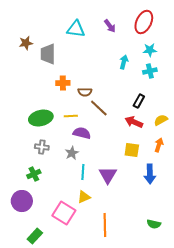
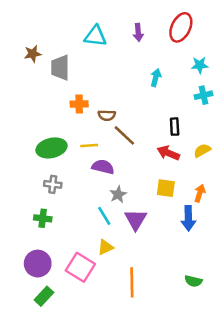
purple arrow: (110, 26) -> (138, 32), turned 32
cyan star: (150, 50) -> (200, 65), moved
cyan cross: (150, 71) -> (203, 95), moved
black rectangle: (139, 101) -> (175, 127), turned -32
orange arrow: (159, 145) -> (200, 193), moved
gray star: (72, 153) -> (118, 194), moved
cyan line: (83, 172) -> (104, 216), turned -35
green cross: (34, 174) -> (43, 218), turned 32
purple circle: (22, 201) -> (38, 264), moved

